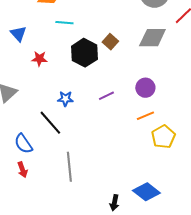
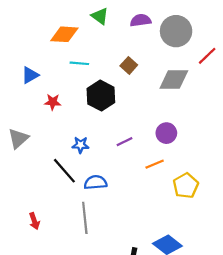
blue triangle: (18, 34) -> (30, 75), turned 42
brown square: (110, 42) -> (129, 65), moved
orange line: (145, 116) -> (155, 164), moved
blue semicircle: (23, 144) -> (96, 182), moved, turned 120

